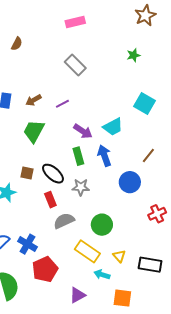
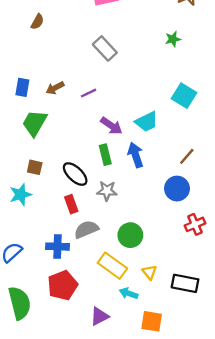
green trapezoid: (34, 131) -> (35, 123), moved
brown square: (27, 173) -> (35, 167), moved
blue circle: (130, 182) -> (177, 189), moved
blue cross: (27, 244) -> (57, 247), moved, turned -30

